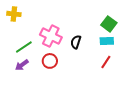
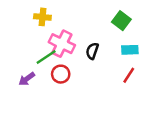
yellow cross: (14, 14) -> (42, 17), moved
green square: (109, 24) -> (121, 21), moved
green line: (24, 47) -> (46, 57), moved

